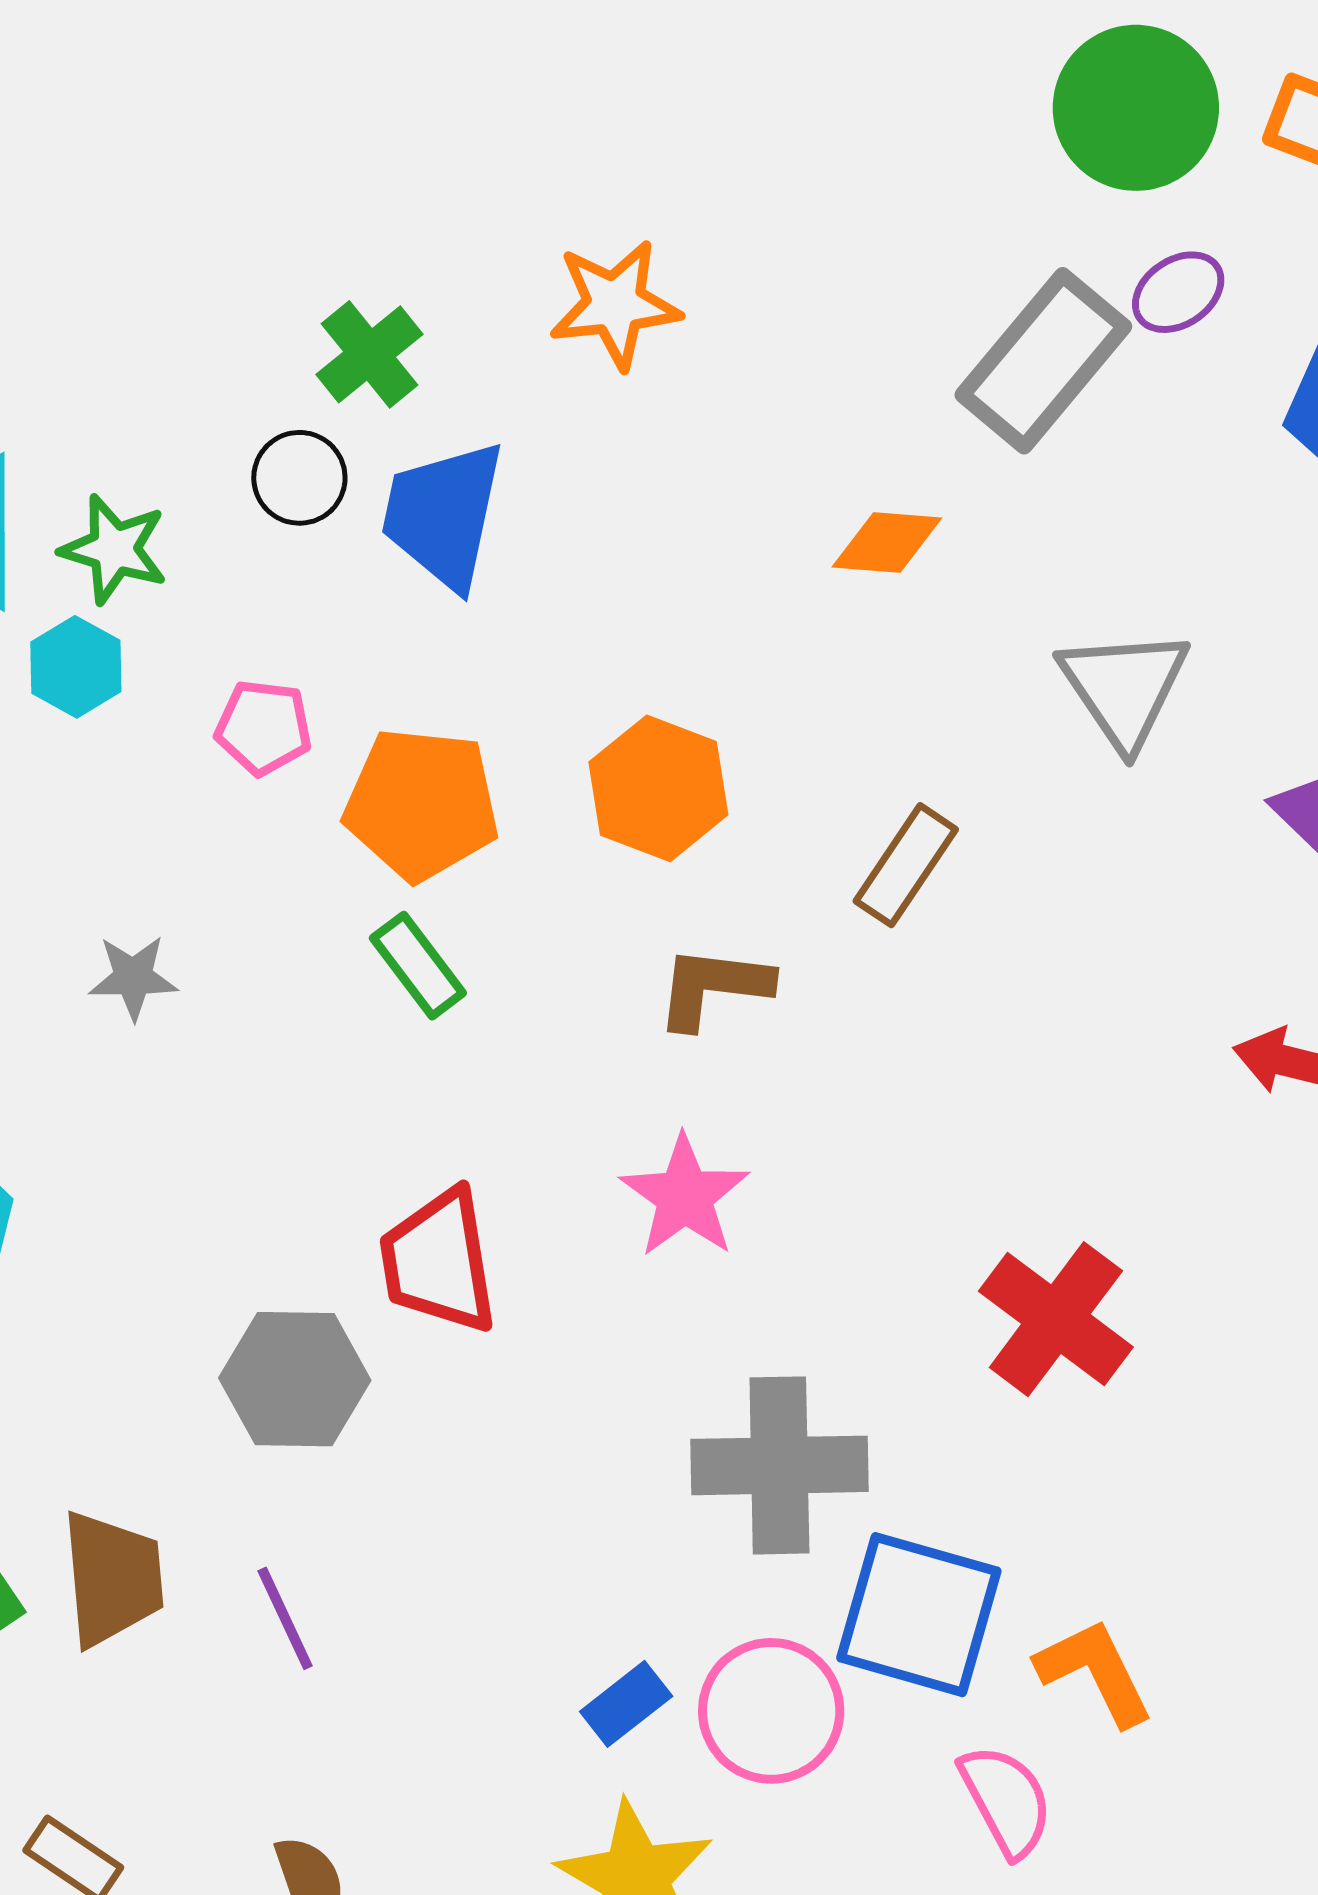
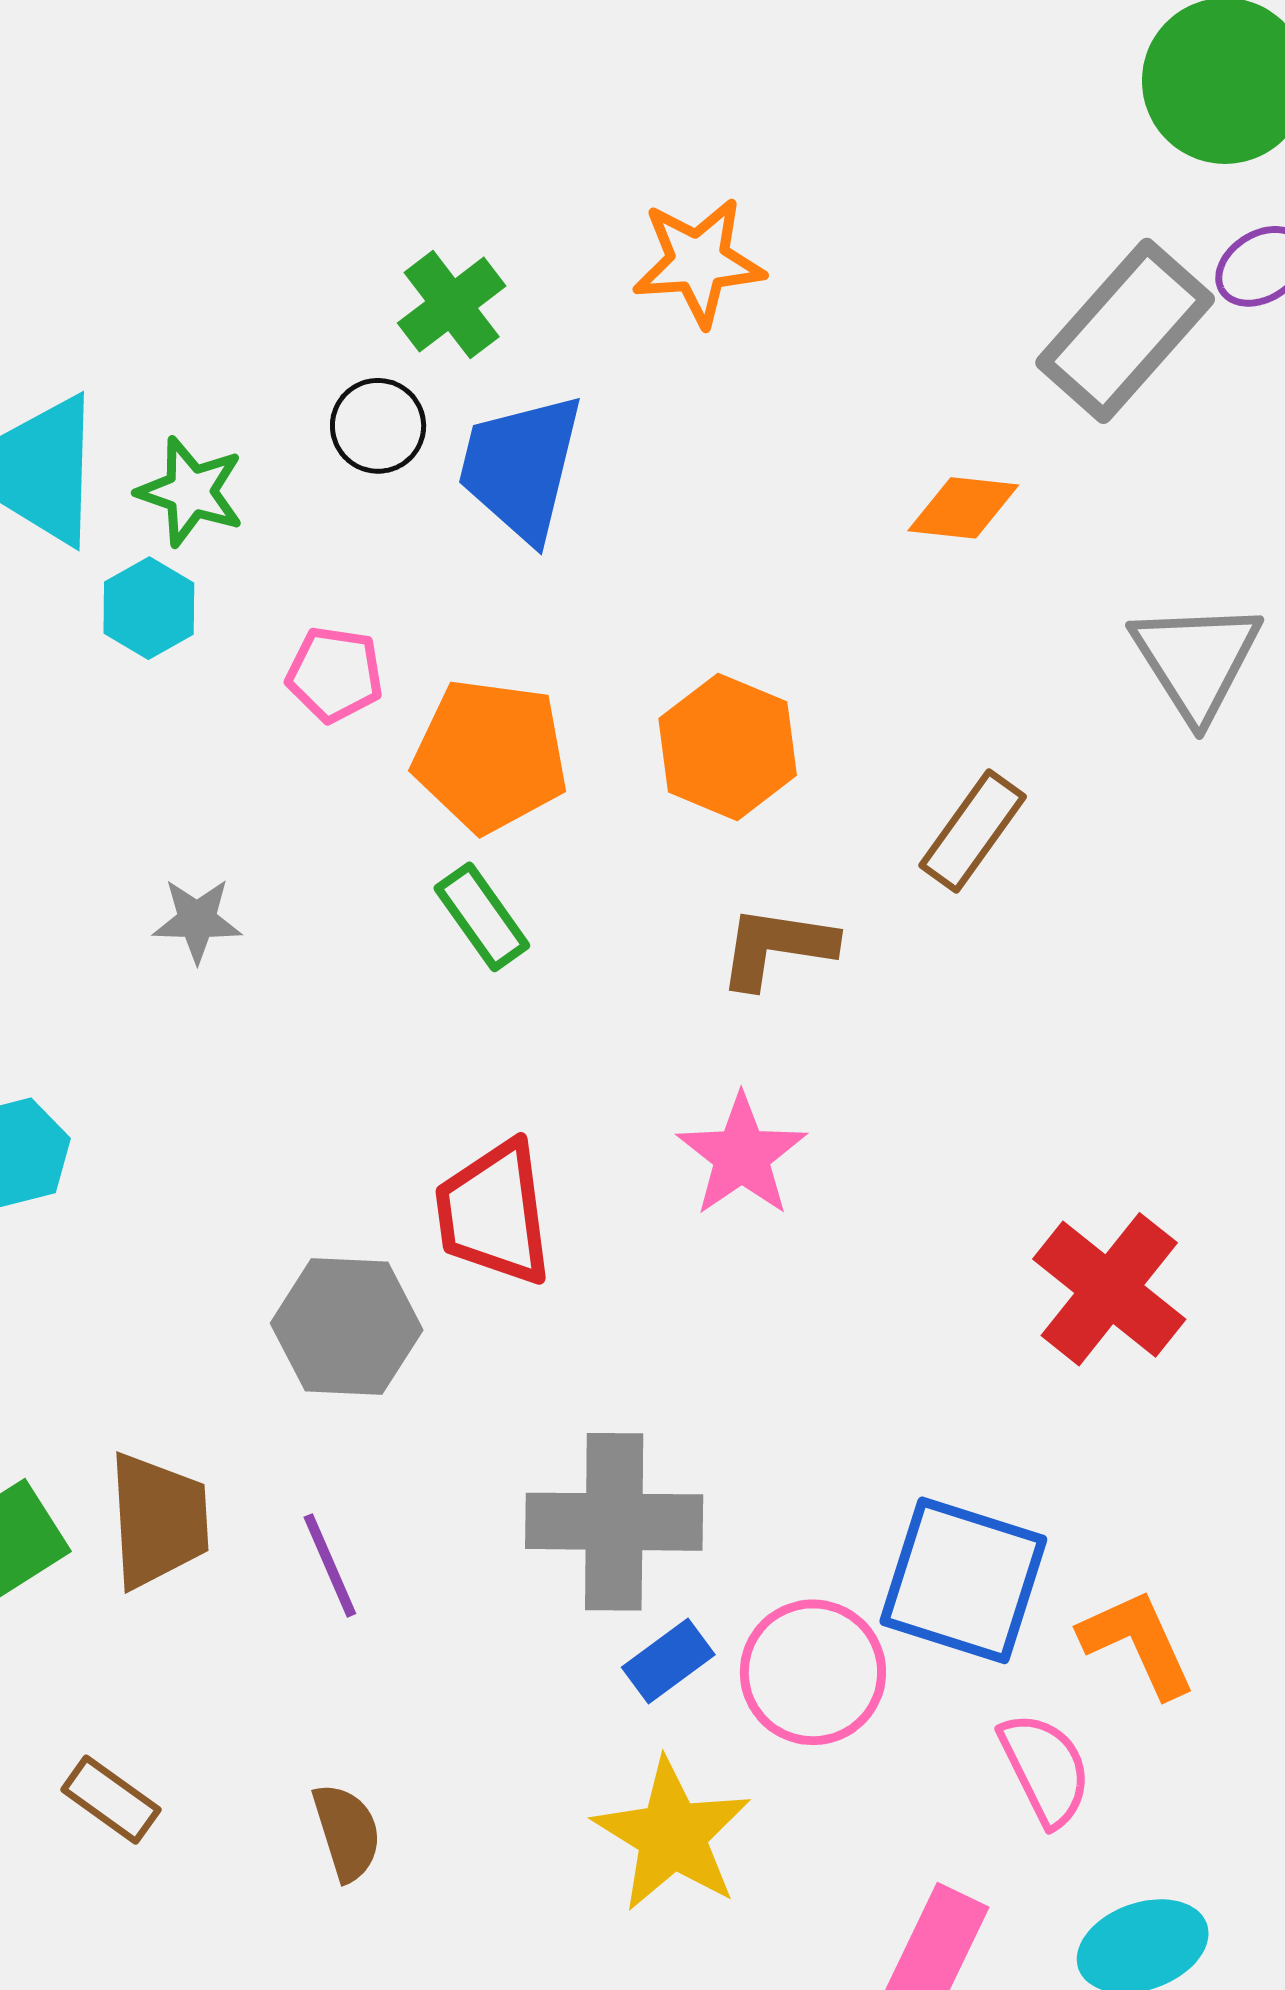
gray cross: (779, 1465) -> (614, 1522), moved

